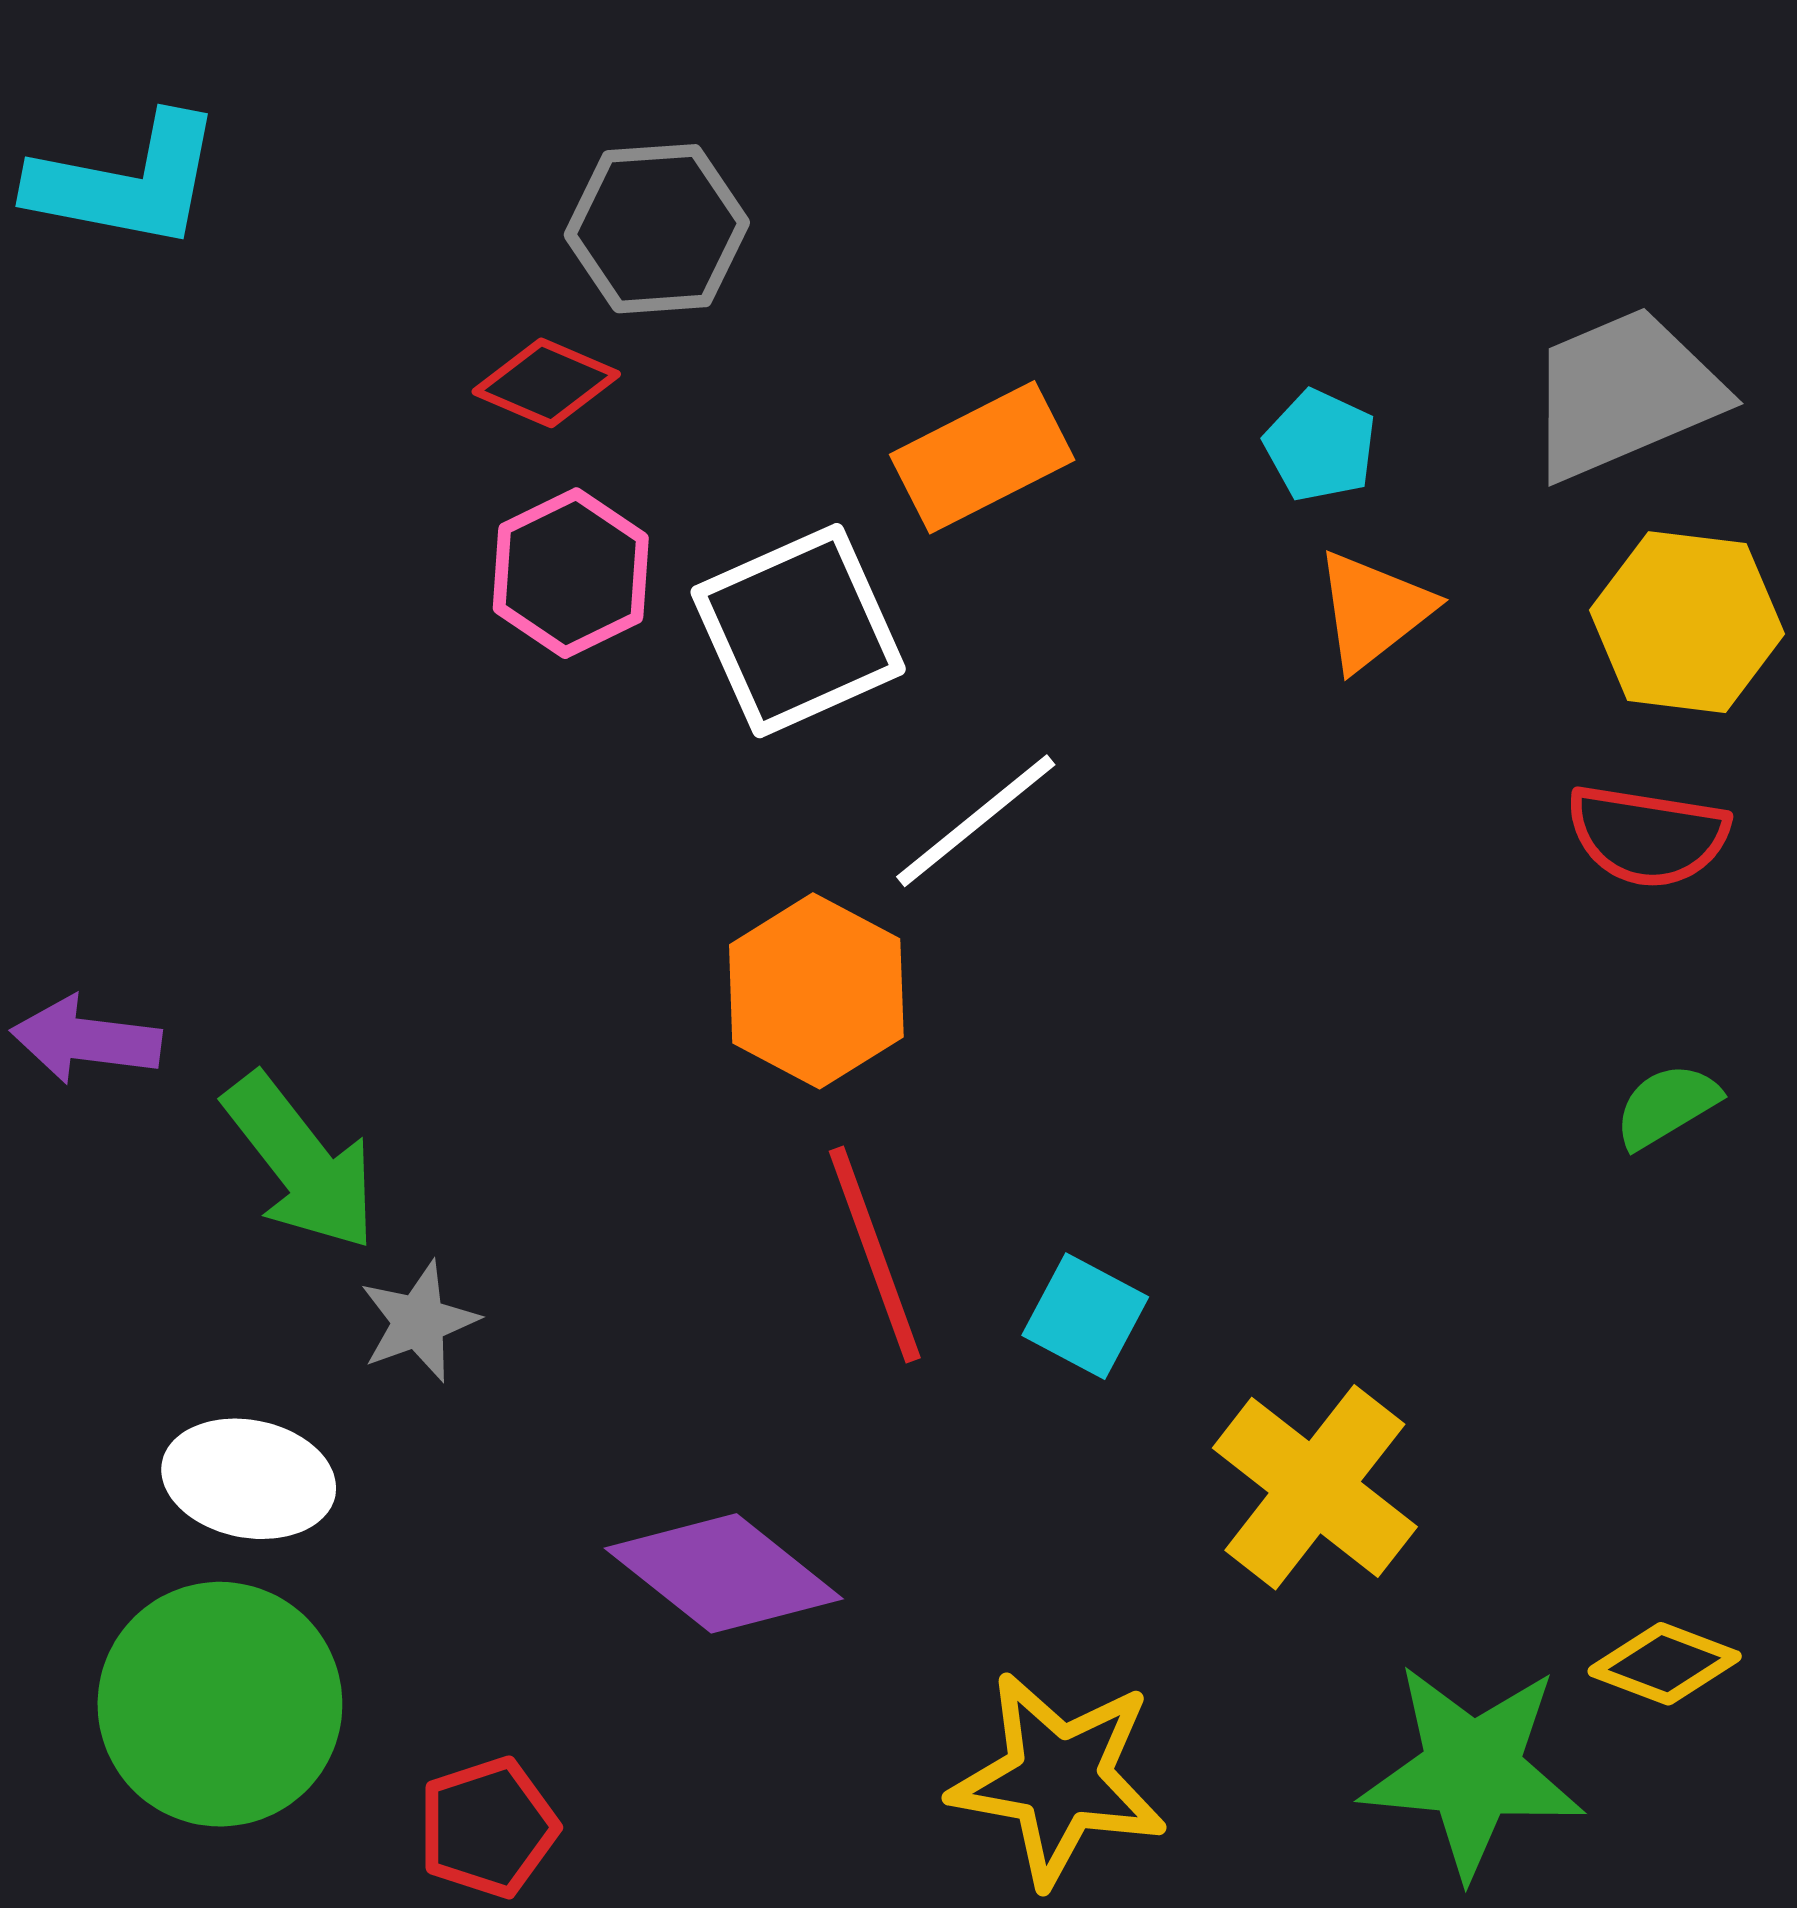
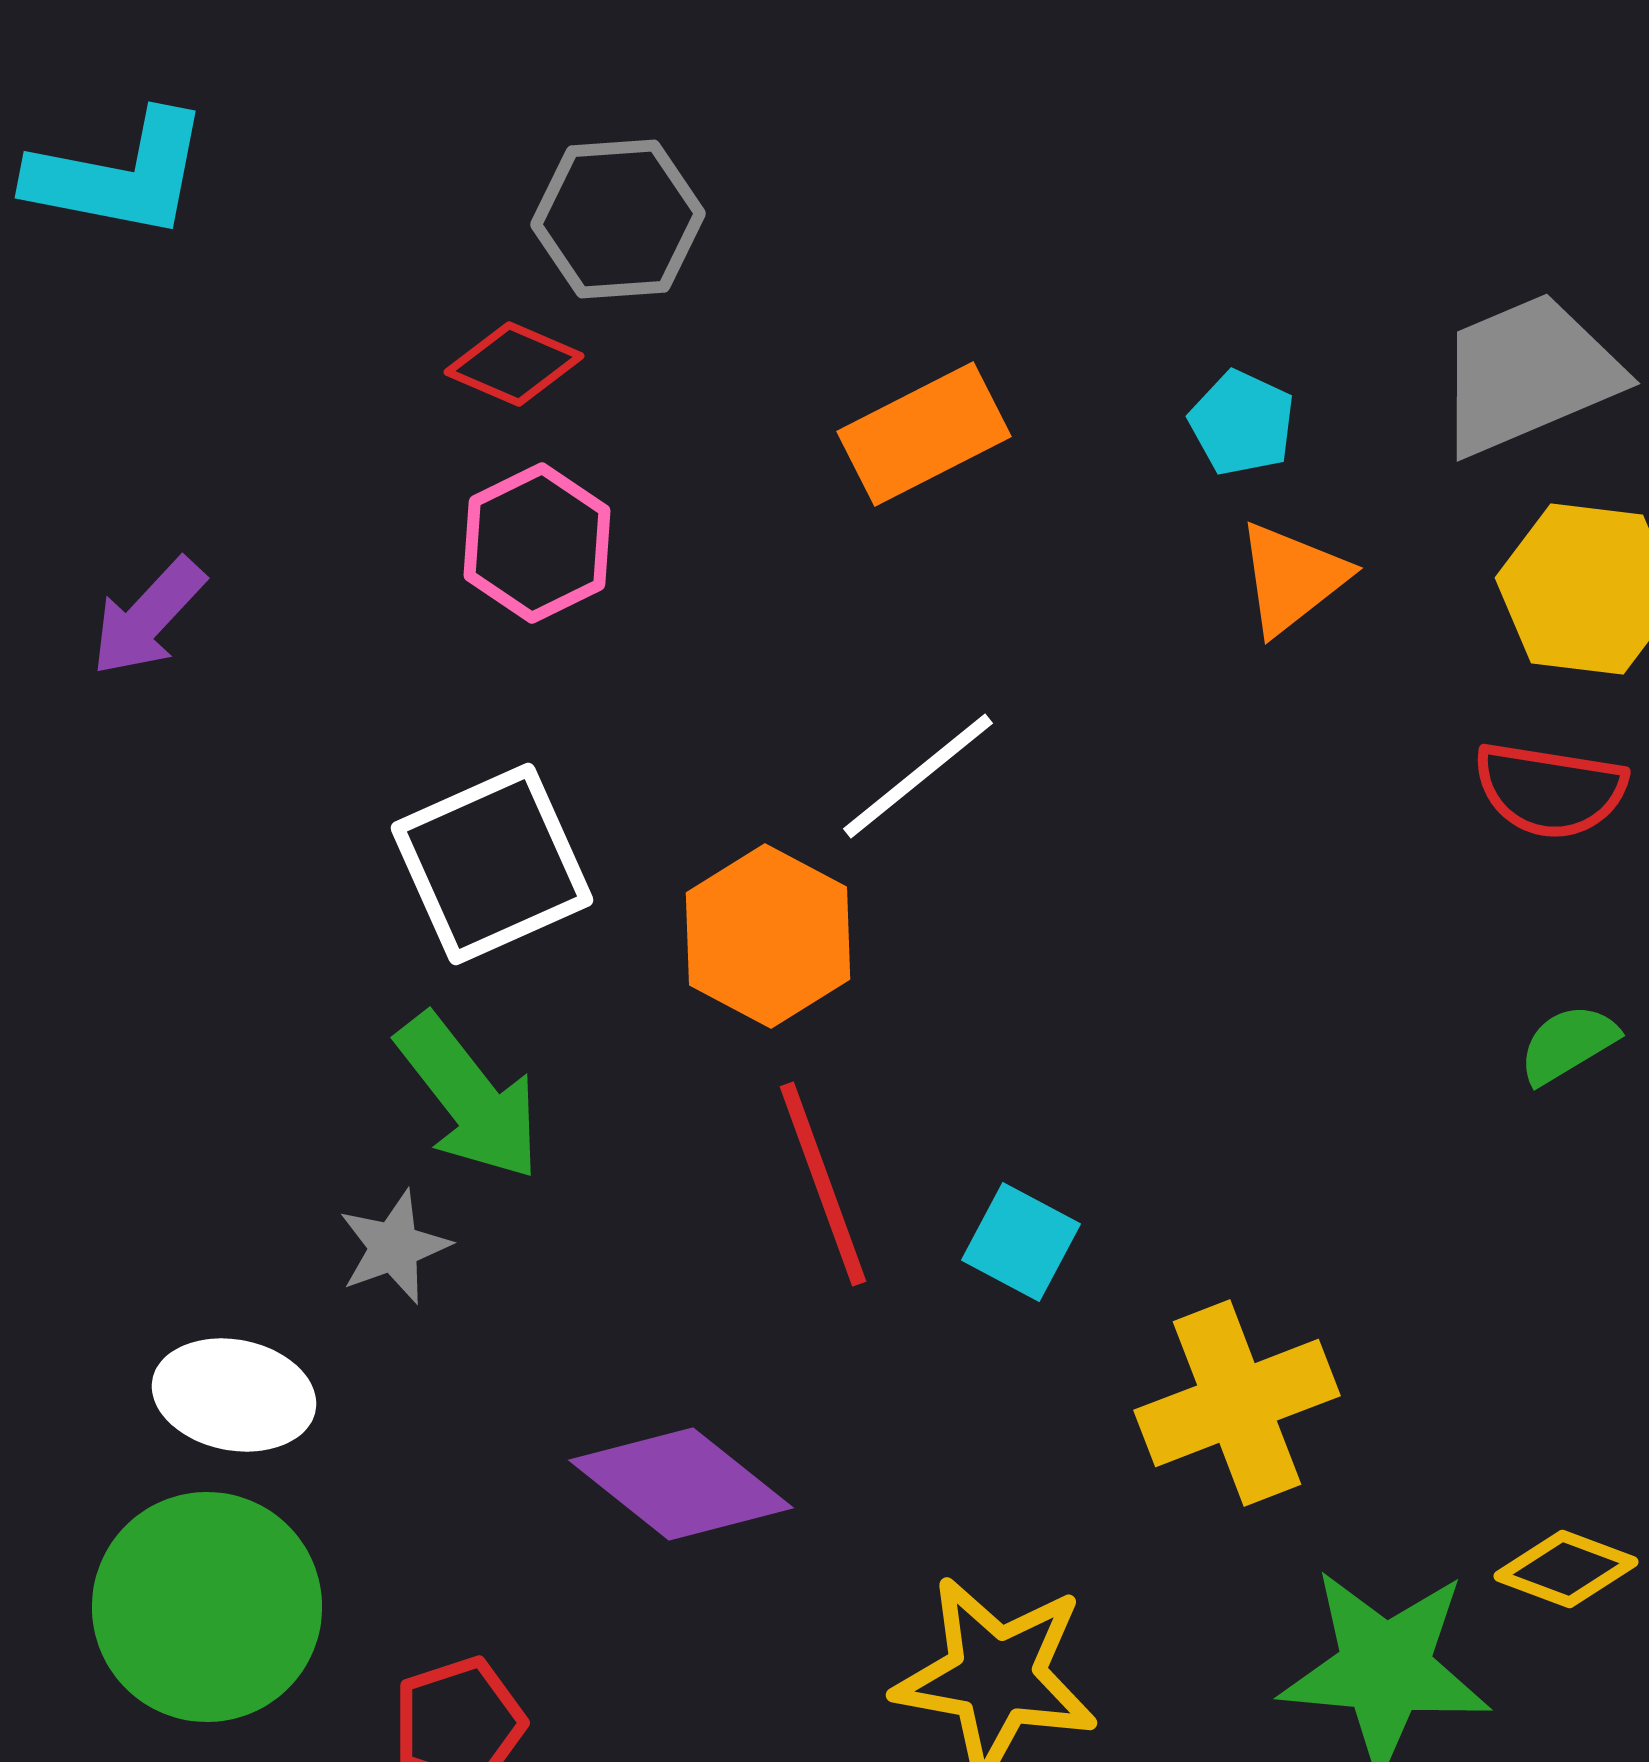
white square: (798, 631) -> (492, 864), moved
purple arrow: (86, 1040) -> (148, 617), moved, turned -54
green arrow: (301, 1162) -> (469, 1097), moved
yellow cross: (1315, 1487) -> (1237, 1403), turned 31

